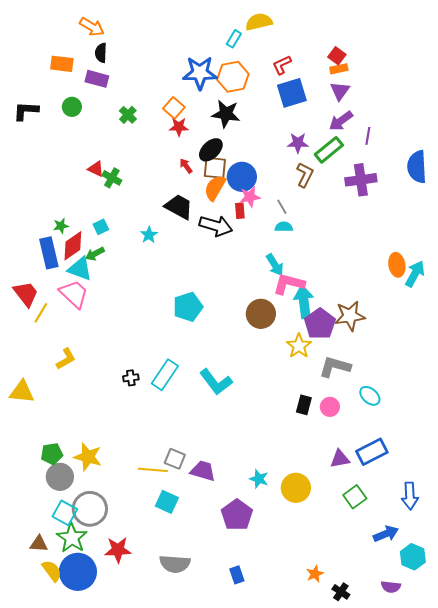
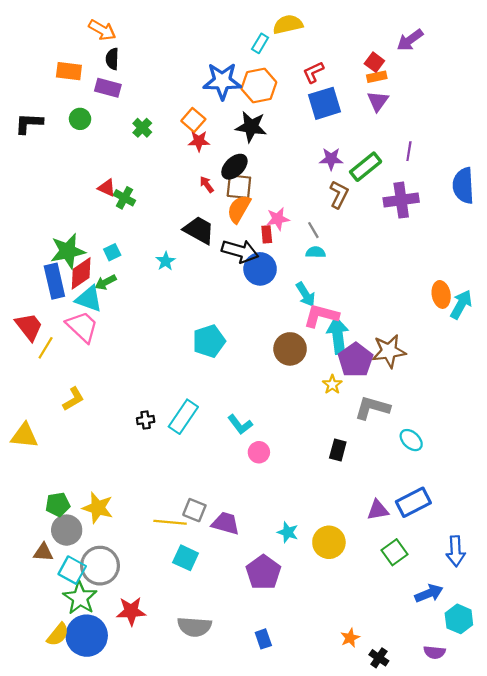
purple arrow: (341, 121) -> (410, 40), moved
blue circle: (242, 177) -> (260, 269), moved
green star: (61, 226) -> (68, 251), size x2.0
yellow star: (299, 346) -> (332, 384), size x0.7
cyan L-shape: (216, 382) -> (240, 424), size x0.7
pink circle: (330, 407) -> (259, 452), moved
brown triangle: (39, 544) -> (43, 552), moved
yellow semicircle: (52, 571) -> (58, 634), turned 75

